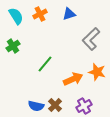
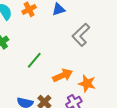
orange star: (97, 72) -> (87, 84), moved

